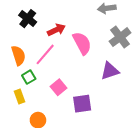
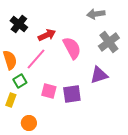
pink square: (58, 87) -> (49, 91), turned -35
yellow rectangle: (19, 97) -> (11, 100), turned 40
purple square: (82, 104) -> (72, 94), moved

